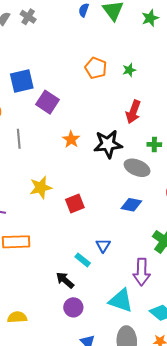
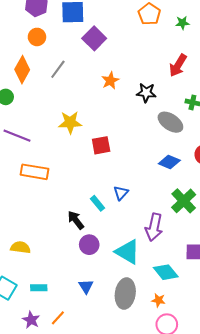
gray line: (19, 139) -> (58, 69), turned 30
black star: (108, 144) -> (146, 93), size x0.7
blue diamond: (131, 205) -> (169, 162), moved
purple circle: (73, 307) -> (89, 245), moved

